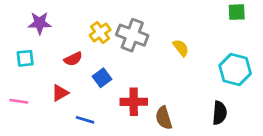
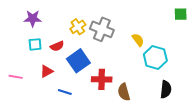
cyan square: (25, 58) -> (35, 44), moved
cyan hexagon: (235, 70) -> (155, 58), moved
blue square: (102, 78) -> (78, 61), size x1.6

